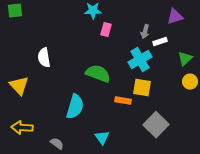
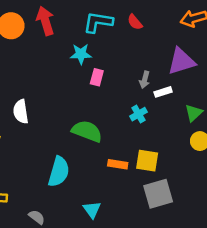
purple triangle: (175, 17) -> (181, 61), size x1.4
cyan cross: (140, 60) -> (139, 114), size x0.6
yellow square: (142, 88) -> (147, 161), moved
gray square: (156, 125) -> (158, 194), turned 30

